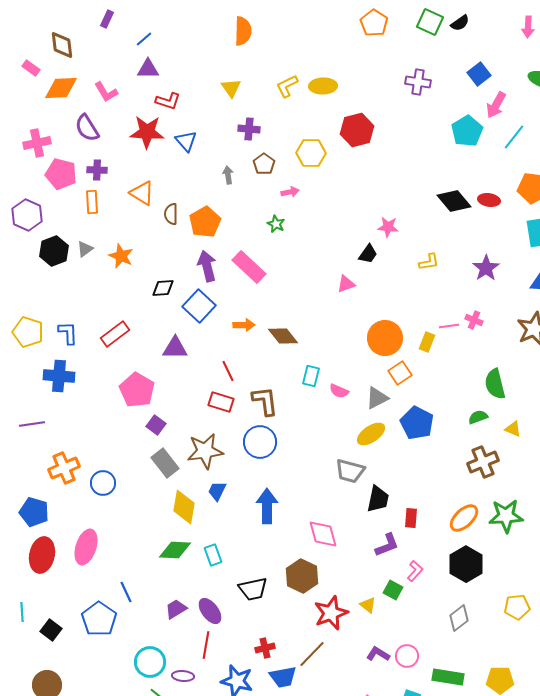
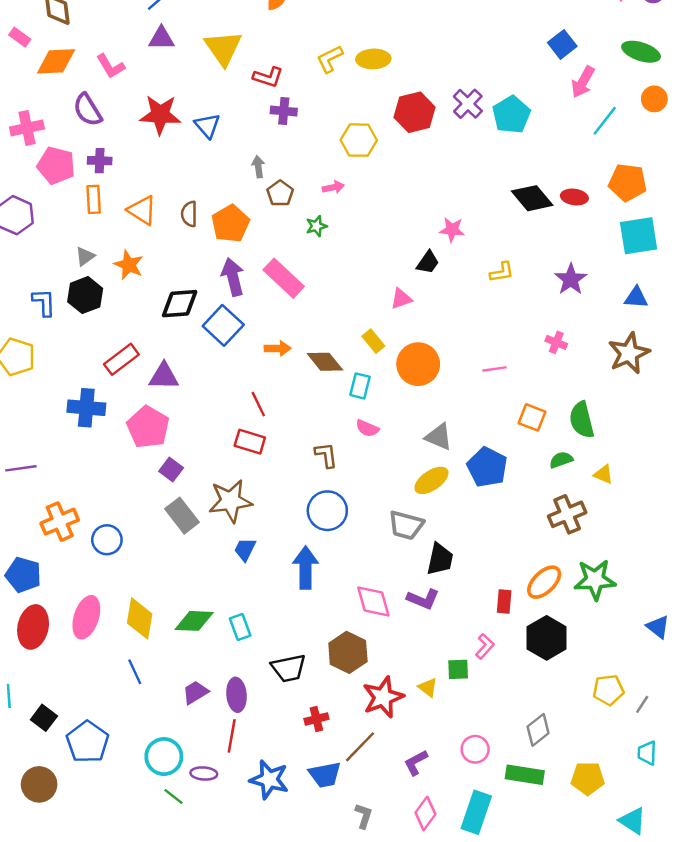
purple cross: (418, 82) -> (468, 104), moved, turned 35
yellow triangle: (231, 88) -> (223, 48), moved, size x1.6
red L-shape: (168, 101) -> (268, 77), moved
cyan pentagon: (467, 131) -> (511, 115), moved
brown pentagon: (264, 164) -> (280, 193), moved
orange triangle: (142, 193) -> (142, 210), moved
green star: (276, 224) -> (316, 226), turned 30
black hexagon: (54, 251) -> (85, 295), moved
black diamond: (163, 288) -> (180, 304), size x1.4
pink line: (449, 326) -> (494, 369), moved
blue L-shape: (68, 333) -> (44, 302), moved
orange circle: (385, 338) -> (418, 364), moved
yellow rectangle: (427, 342) -> (373, 341), moved, turned -60
purple triangle: (175, 348) -> (164, 376), moved
orange square: (400, 373) -> (532, 417), moved, turned -35
blue cross: (59, 376) -> (86, 408), moved
cyan rectangle: (311, 376) -> (360, 386), moved
pink semicircle: (339, 391) -> (367, 428), moved
gray triangle: (377, 398) -> (439, 437), turned 50
brown L-shape: (265, 401) -> (326, 455), moved, size x0.7
blue circle: (260, 442) -> (327, 511), moved
yellow diamond: (184, 507) -> (140, 618), moved
red rectangle: (411, 518) -> (504, 602), moved
purple L-shape: (387, 545) -> (423, 599), moved, turned 44
green square: (393, 590) -> (458, 669), turned -30
purple ellipse: (210, 611) -> (237, 695), turned 32
gray diamond: (459, 618) -> (538, 730), moved
blue pentagon: (99, 619) -> (88, 742), moved
red cross: (265, 648) -> (316, 719), moved
purple L-shape: (378, 654) -> (416, 763), moved, turned -60

